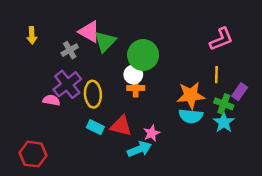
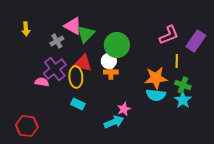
pink L-shape: (221, 39) -> (169, 35), moved
purple rectangle: (240, 92) -> (196, 41), moved, size x1.5
red triangle: (121, 126) -> (83, 63), moved

